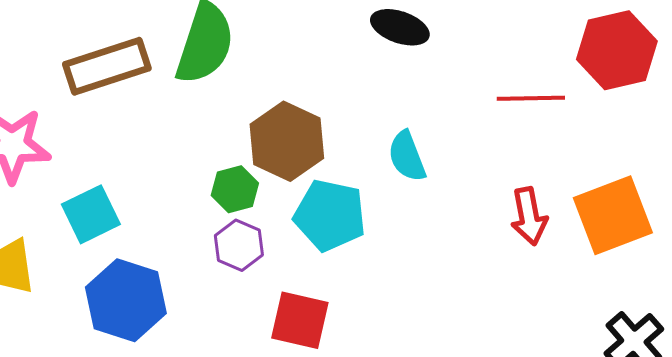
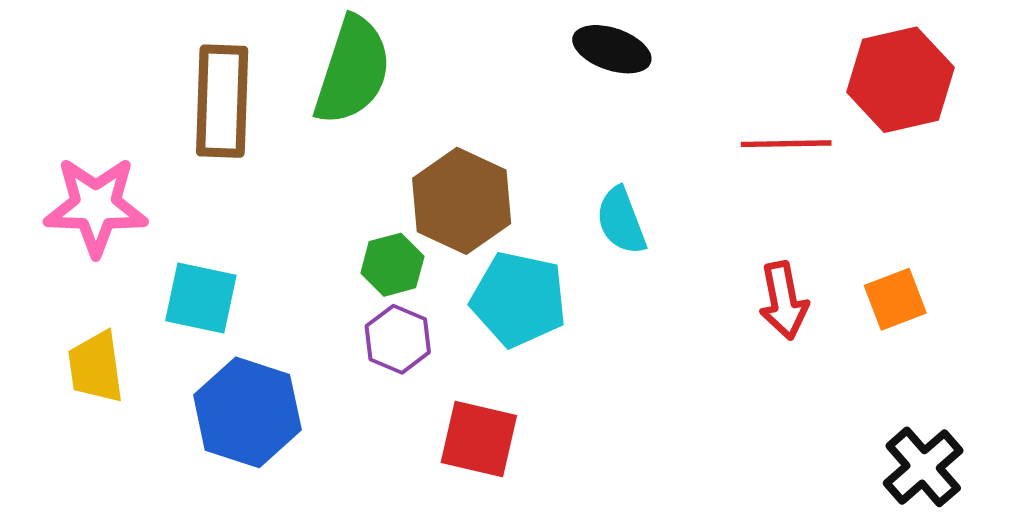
brown rectangle: (107, 66) -> (222, 101), turned -70
cyan square: (91, 214) -> (201, 298), turned 38
orange square: (613, 215) -> (895, 299), size x0.6

